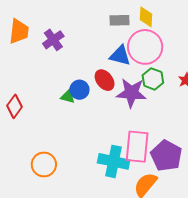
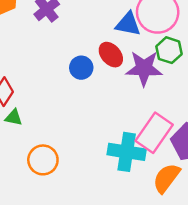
green triangle: (68, 97) -> (14, 117), moved
pink rectangle: (137, 147) -> (154, 133), turned 32

